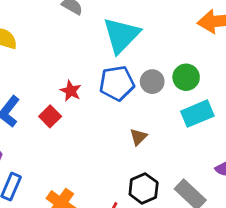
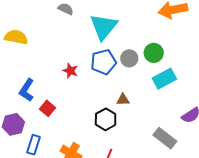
red square: (50, 116) -> (47, 108), moved
brown triangle: (138, 137) -> (123, 100), turned 48
black hexagon: (144, 188) -> (106, 119), moved

